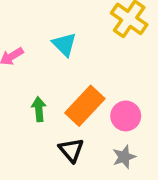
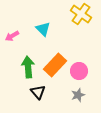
green arrow: (39, 109) -> (28, 67), size x1.5
black triangle: (71, 150) -> (38, 92), moved

